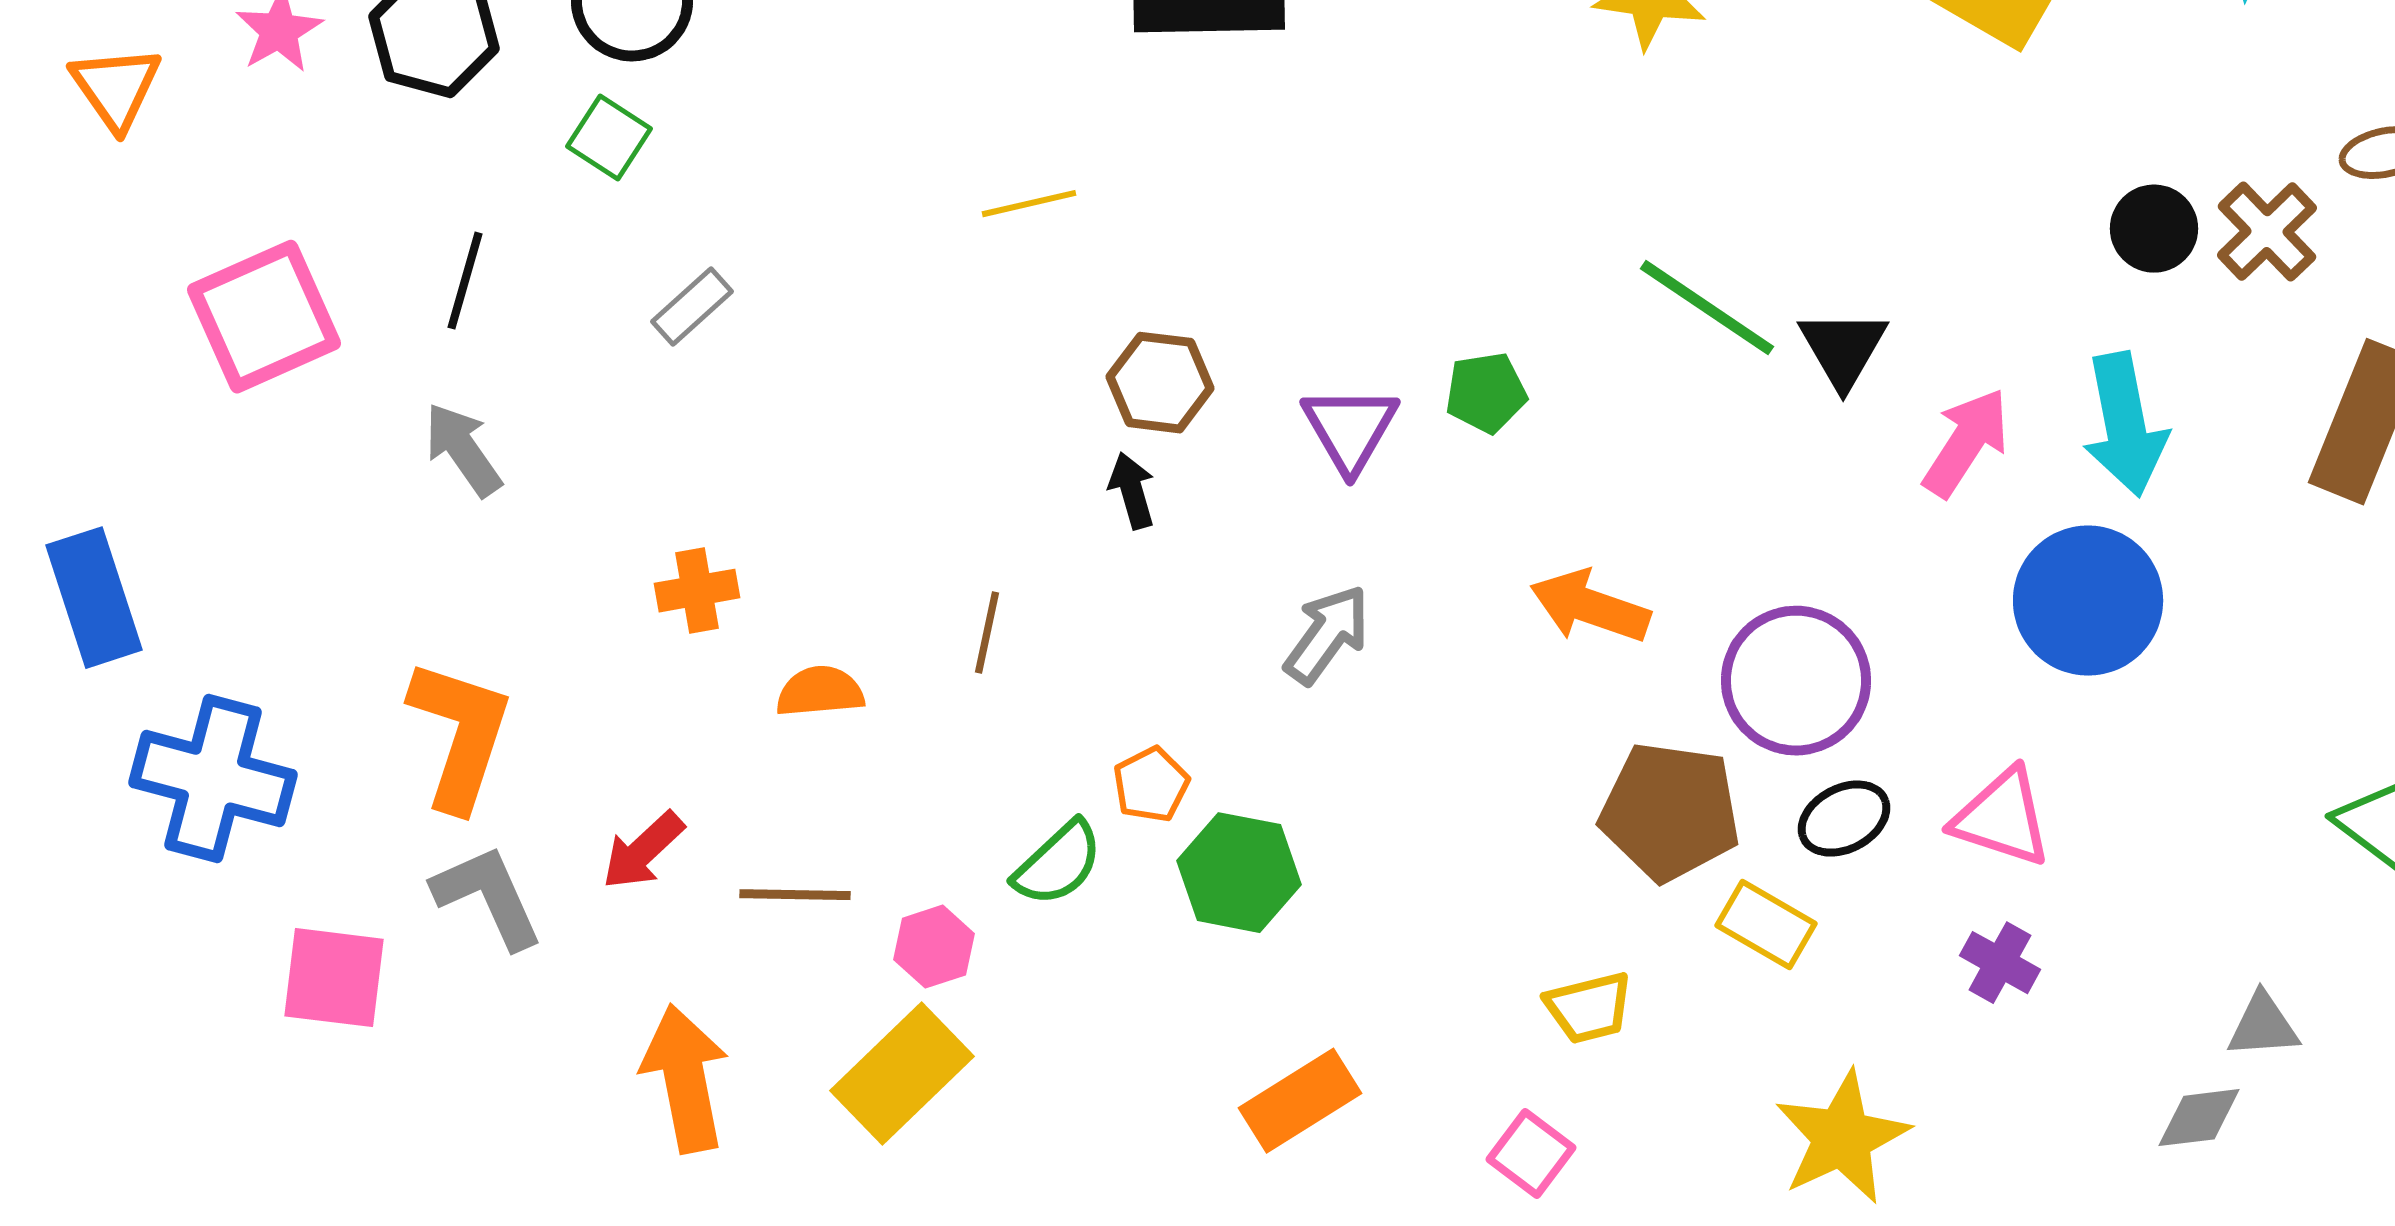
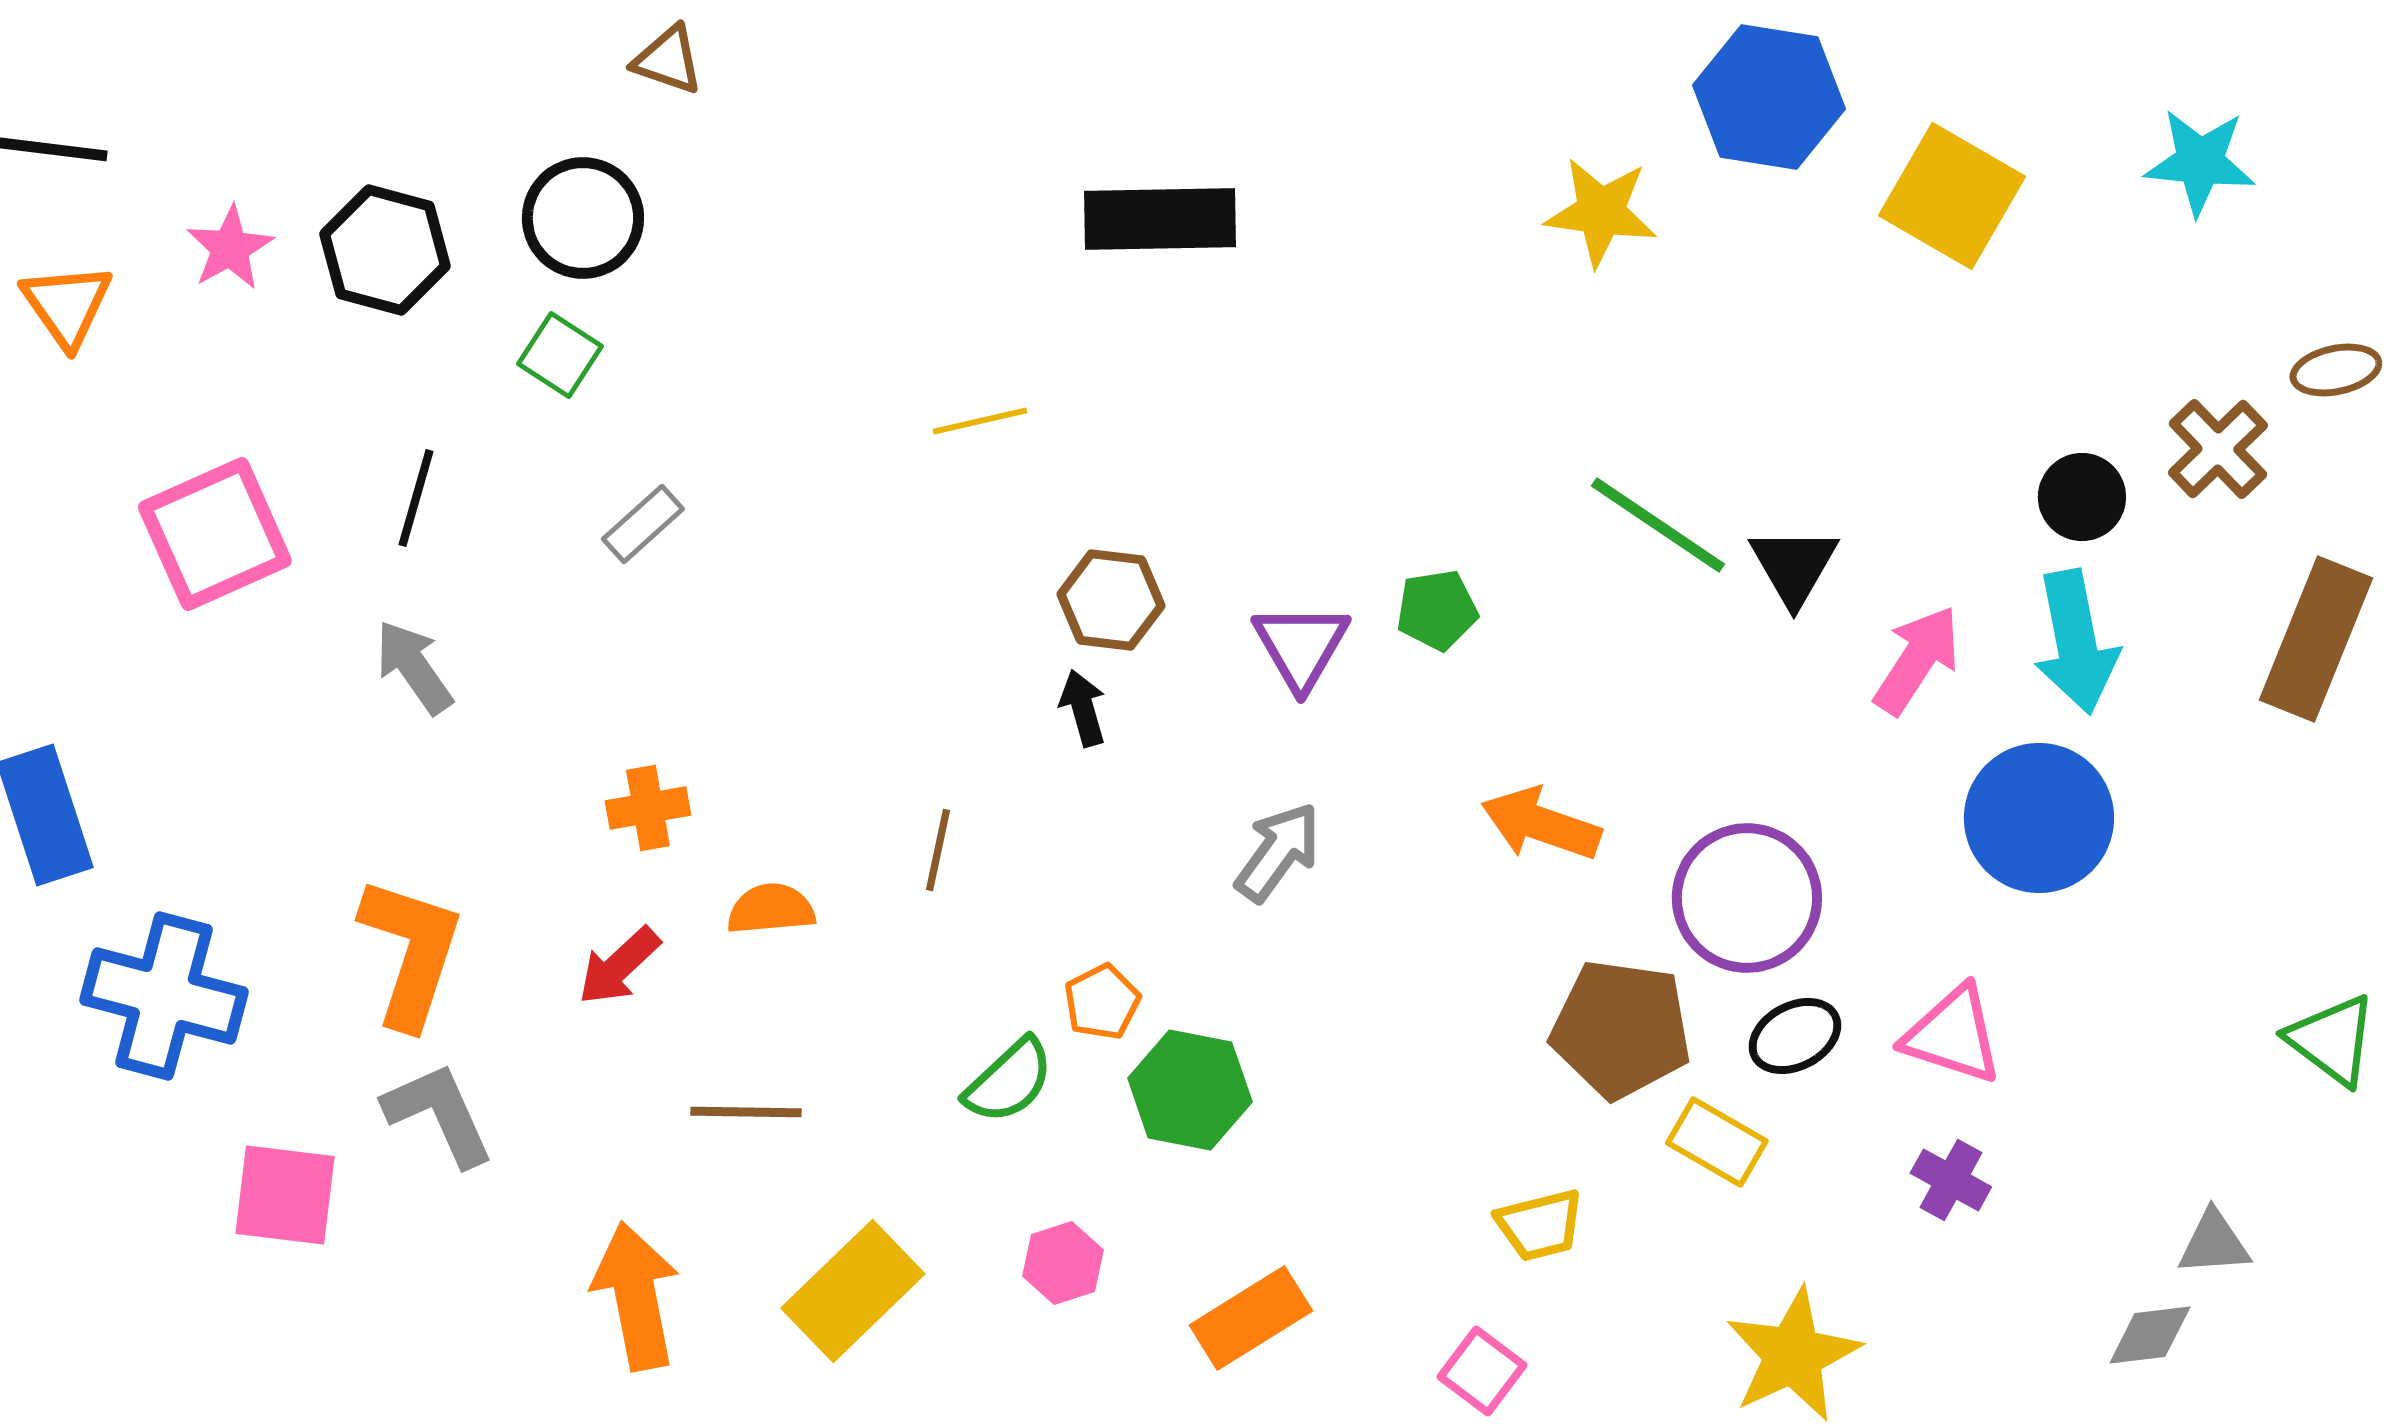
black circle: (2154, 229) -> (2082, 497), moved
red arrow: (643, 851) -> (619, 966), moved
pink hexagon: (934, 947) -> (1063, 1263), moved

